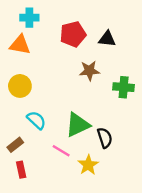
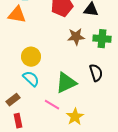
yellow circle: (20, 86) -> (31, 57), moved
green cross: (124, 87) -> (102, 39), moved
black semicircle: (105, 138) -> (96, 73), moved

